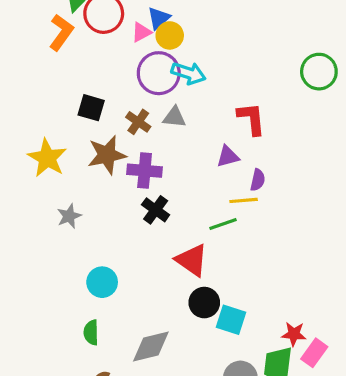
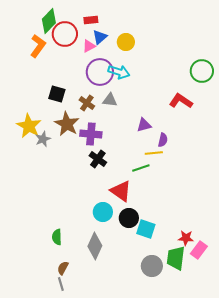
yellow circle: (170, 35) -> (126, 42), moved
red L-shape: (251, 119) -> (181, 101), moved, turned -50
brown star: (107, 155) -> (67, 124), turned -30
gray star: (69, 216) -> (43, 139), moved
cyan circle: (102, 282) -> (103, 212), moved
gray diamond: (151, 347) -> (95, 246), turned -52

